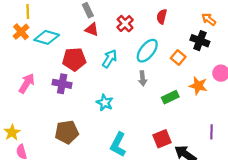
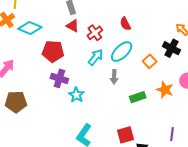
red semicircle: (162, 17) -> (125, 24), moved, turned -48
red cross: (125, 24) -> (95, 33), moved
cyan arrow: (110, 59) -> (96, 57), moved
purple cross: (62, 84) -> (59, 78), moved
brown pentagon: (67, 132) -> (16, 102), moved

